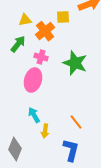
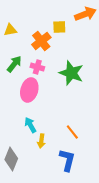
yellow triangle: (25, 20) -> (10, 30), moved
green arrow: (18, 44) -> (14, 64), moved

